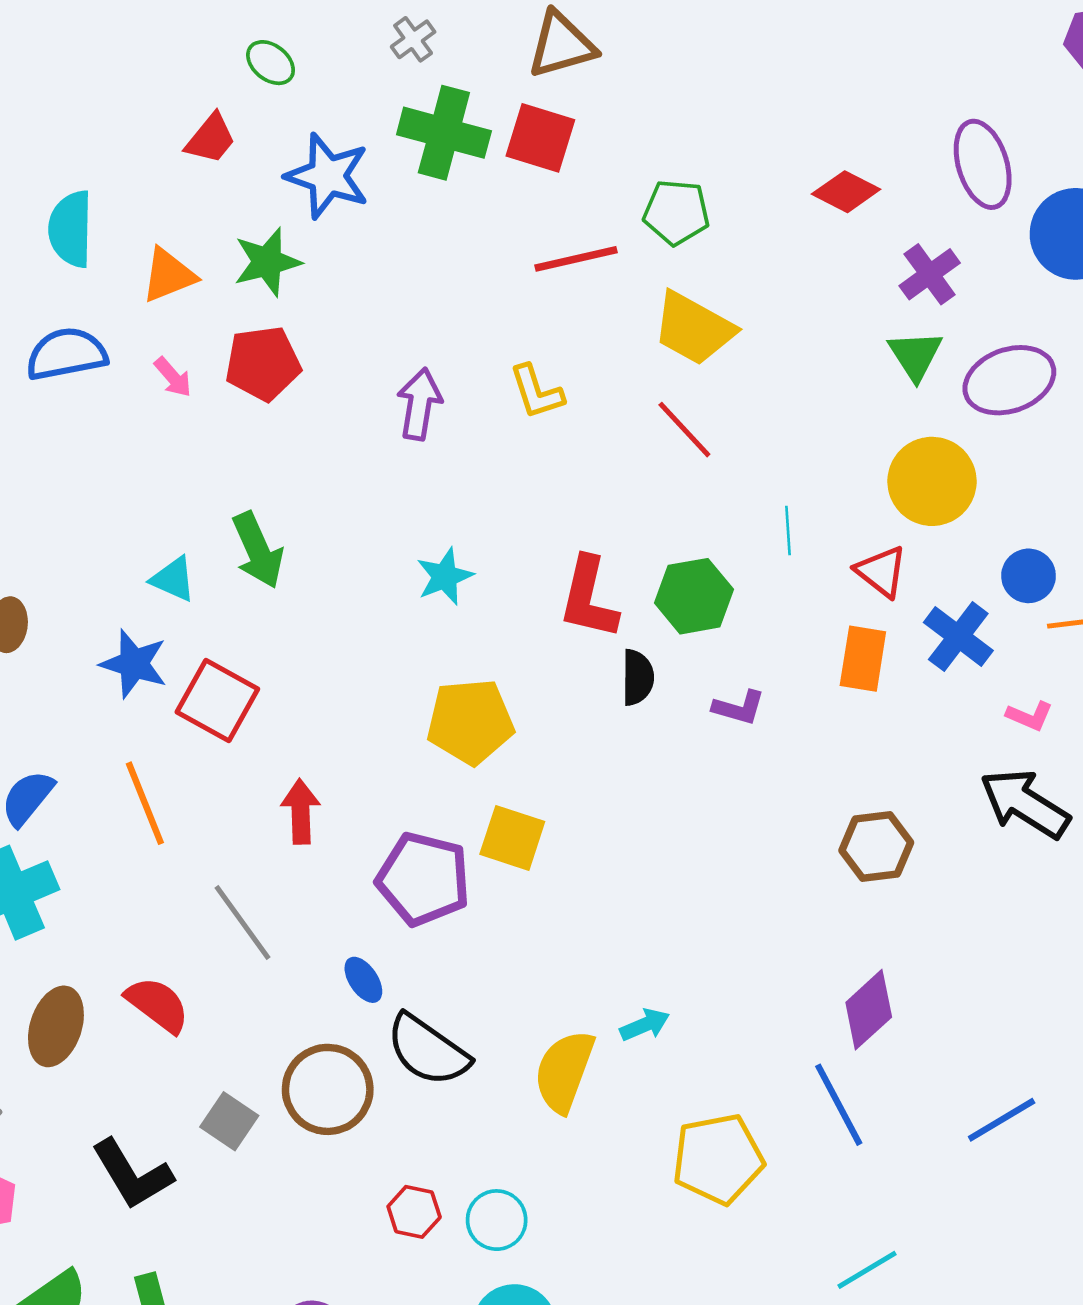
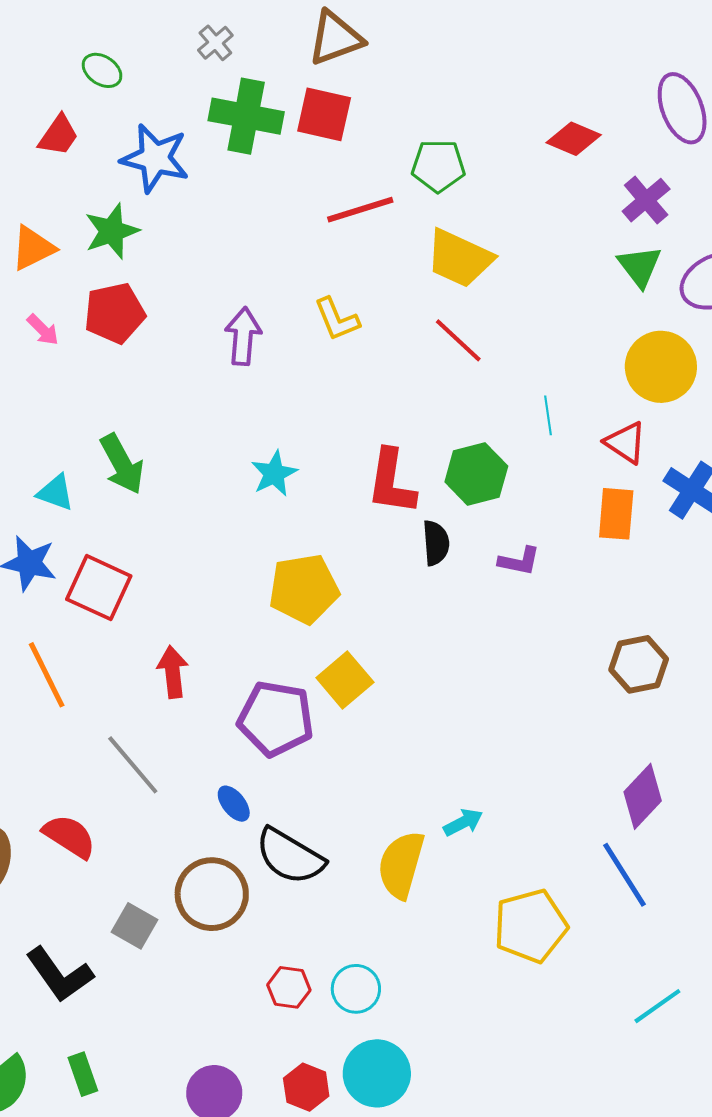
yellow square: (512, 838) -> (345, 680), turned 36

